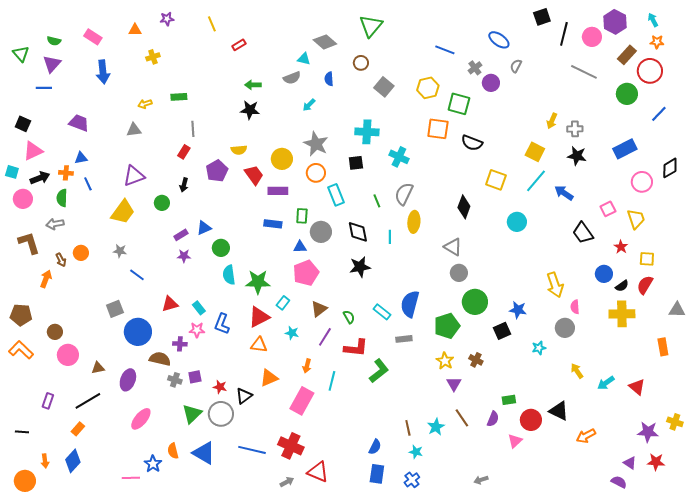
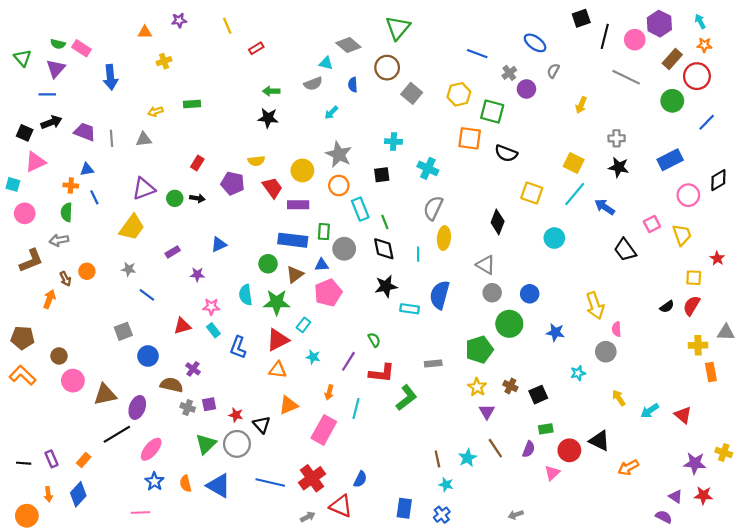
pink rectangle: (93, 37) -> (81, 48), moved
brown circle: (361, 63) -> (387, 68), size x1.5
yellow arrow: (552, 121) -> (581, 105), moved
gray line: (193, 129) -> (112, 138), moved
cyan cross: (367, 132) -> (394, 142), size x0.7
purple pentagon: (217, 171) -> (233, 183), turned -30
black arrow: (40, 178) -> (51, 122), moved
black arrow: (184, 185) -> (197, 198), turned -96
green line: (377, 201) -> (385, 222), moved
green circle: (162, 203) -> (175, 198), moved
blue rectangle: (273, 224) -> (293, 240), size x1.5
purple rectangle: (181, 235) -> (173, 252), moved
brown L-shape: (29, 243) -> (31, 261), turned 85
red star: (621, 247) -> (717, 258), moved
green circle: (221, 248) -> (268, 264), moved
blue circle: (604, 274) -> (530, 294), moved
blue semicircle: (410, 304) -> (440, 295), moved
brown triangle: (319, 309) -> (295, 274), moved
cyan rectangle: (382, 312) -> (410, 309), moved, turned -30
yellow cross: (622, 314) -> (698, 345), moved, size x0.7
pink star: (197, 330) -> (211, 307), moved
black square: (502, 331) -> (538, 395), moved
blue circle: (138, 332) -> (148, 356), size x0.7
purple cross: (180, 344) -> (193, 369), turned 32
brown triangle: (98, 368) -> (105, 395), size x1.6
black triangle: (244, 396) -> (262, 425), turned -36
purple rectangle: (48, 401) -> (51, 459), moved, turned -42
black line: (88, 401) -> (117, 434), moved
red cross: (291, 446) -> (312, 478), turned 30
blue semicircle: (375, 447) -> (360, 479), moved
blue star: (153, 464) -> (154, 481), moved

